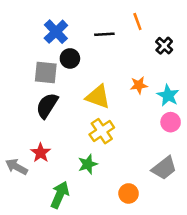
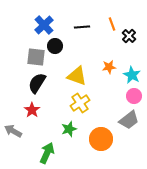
orange line: (137, 22) -> (112, 24), moved
red star: (41, 153) -> (32, 110), moved
gray trapezoid: (164, 168) -> (129, 120), moved
orange circle: (129, 193) -> (101, 139), moved, size x1.5

